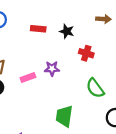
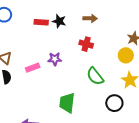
brown arrow: (103, 19) -> (90, 18), moved
black star: (67, 31) -> (59, 21), moved

